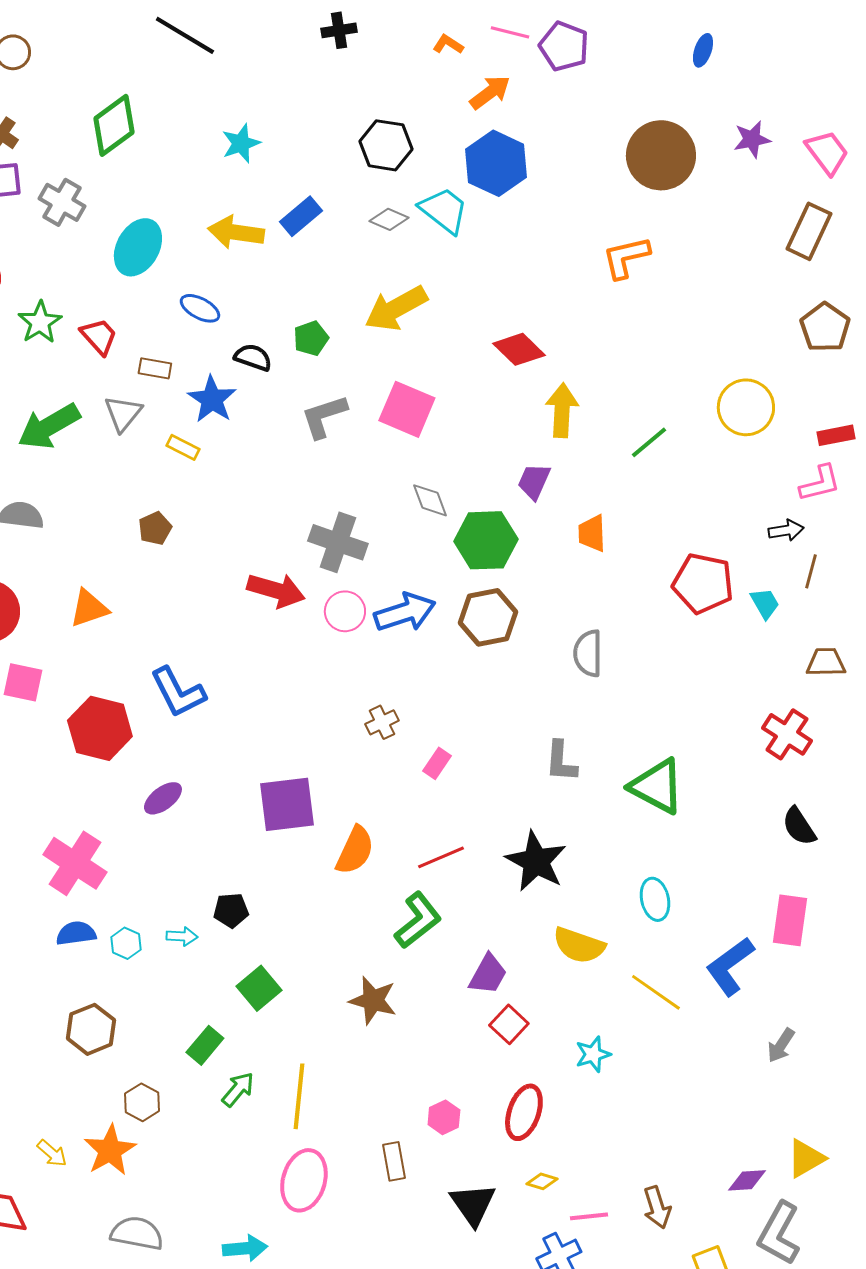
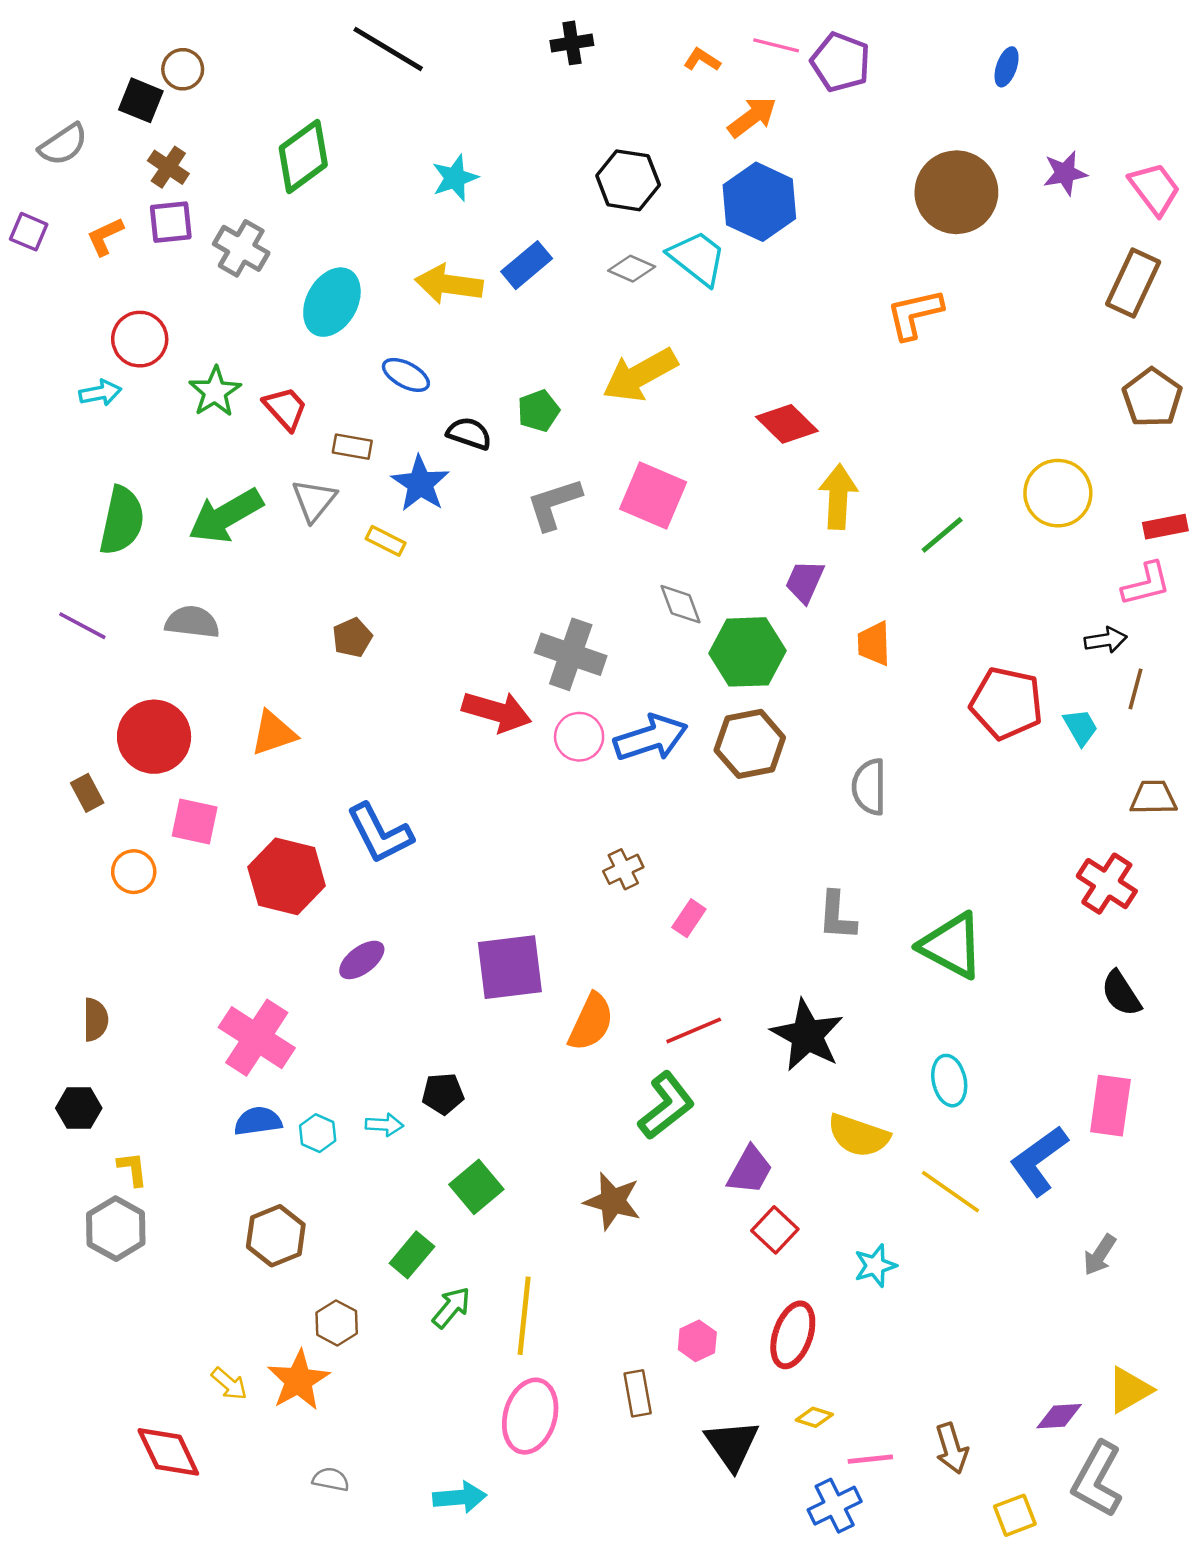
gray semicircle: (137, 1233) -> (331, 1479), size x0.6

